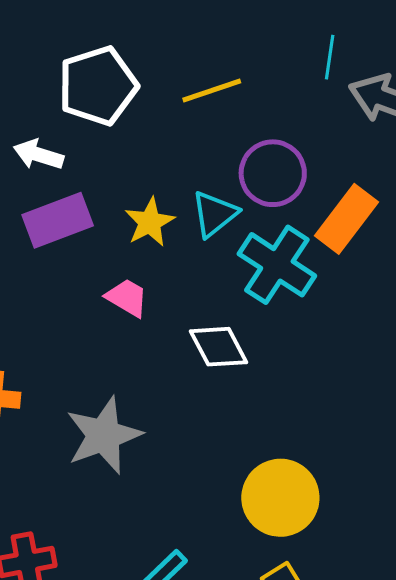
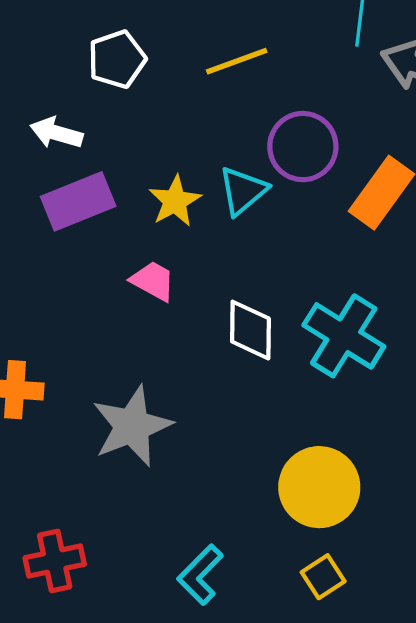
white pentagon: (98, 86) -> (117, 59), size x0.7
cyan cross: (277, 265) -> (344, 336), moved
white diamond: (219, 347) -> (250, 330), turned 30

